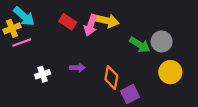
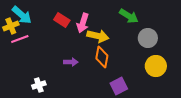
yellow arrow: (107, 21) -> (98, 36), moved
green arrow: (140, 45) -> (129, 16), moved
white cross: (43, 74) -> (39, 85), moved
orange diamond: (111, 78) -> (102, 57), moved

